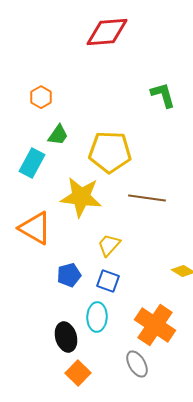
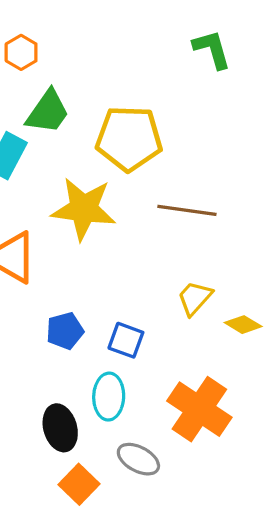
green trapezoid: (58, 135) -> (48, 112), size x1.4
yellow trapezoid: (109, 245) -> (195, 298), moved
gray ellipse: (137, 364) -> (138, 459), moved, turned -32

